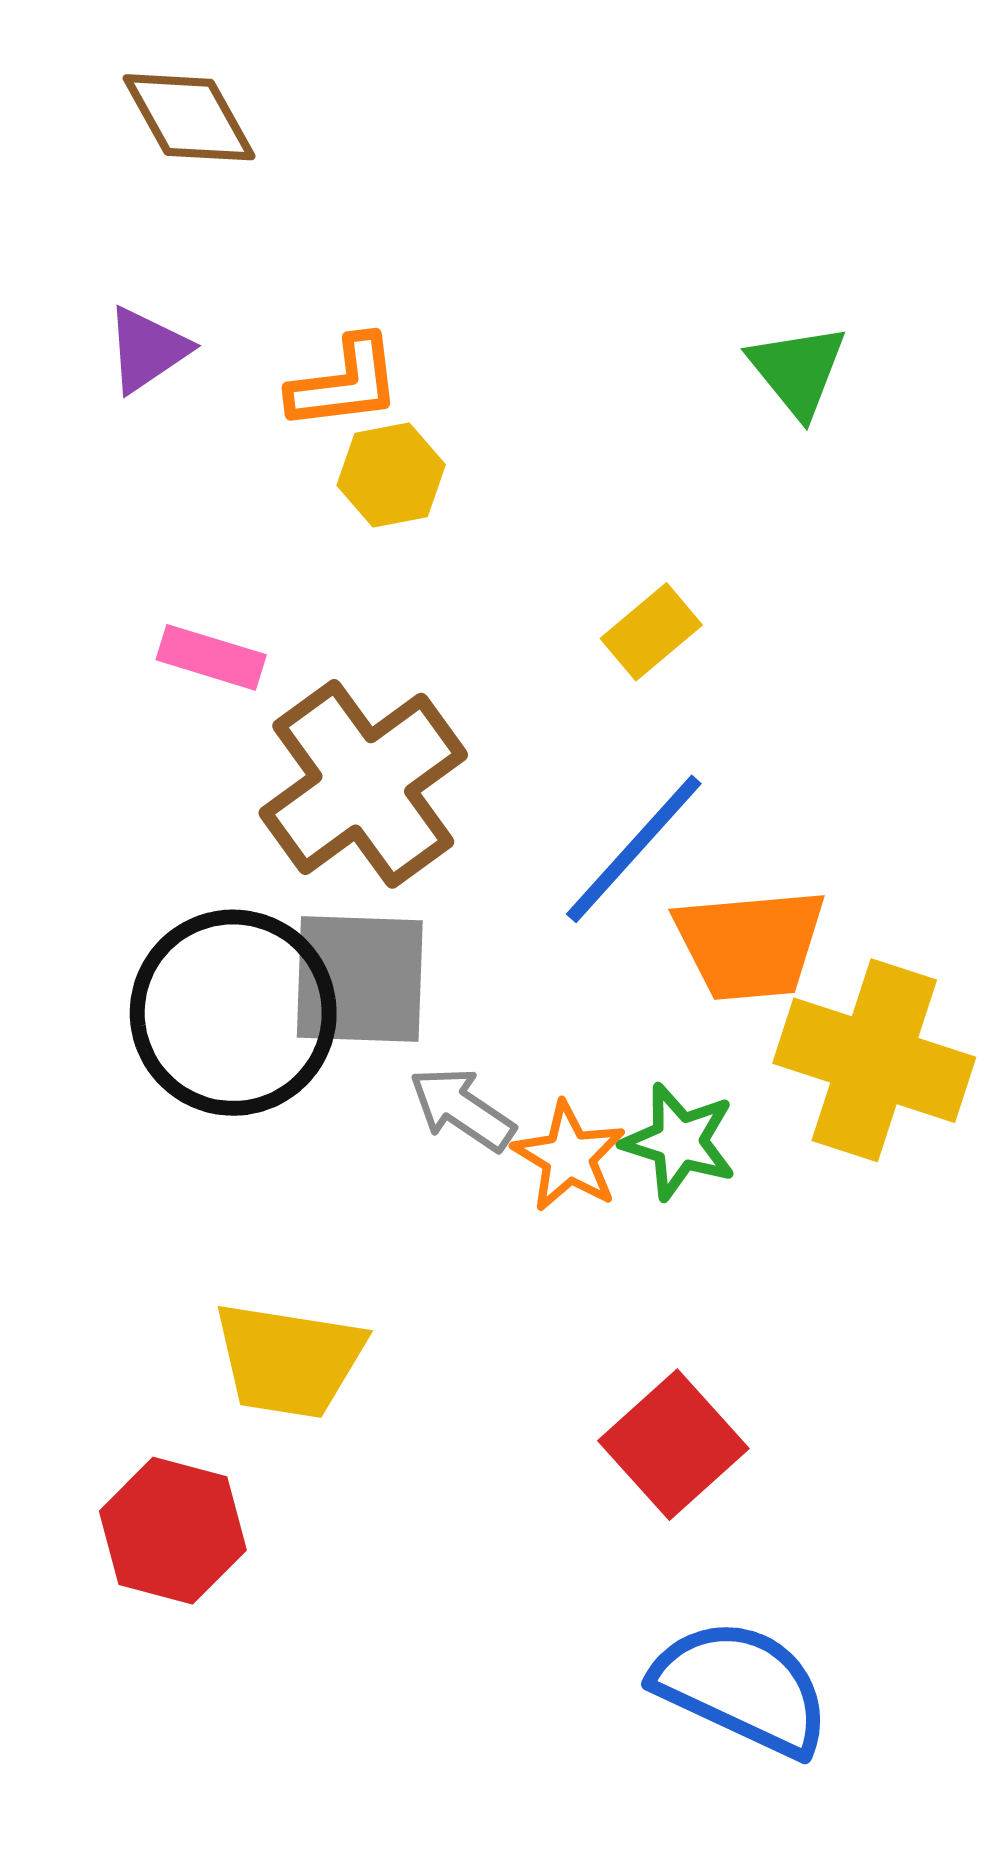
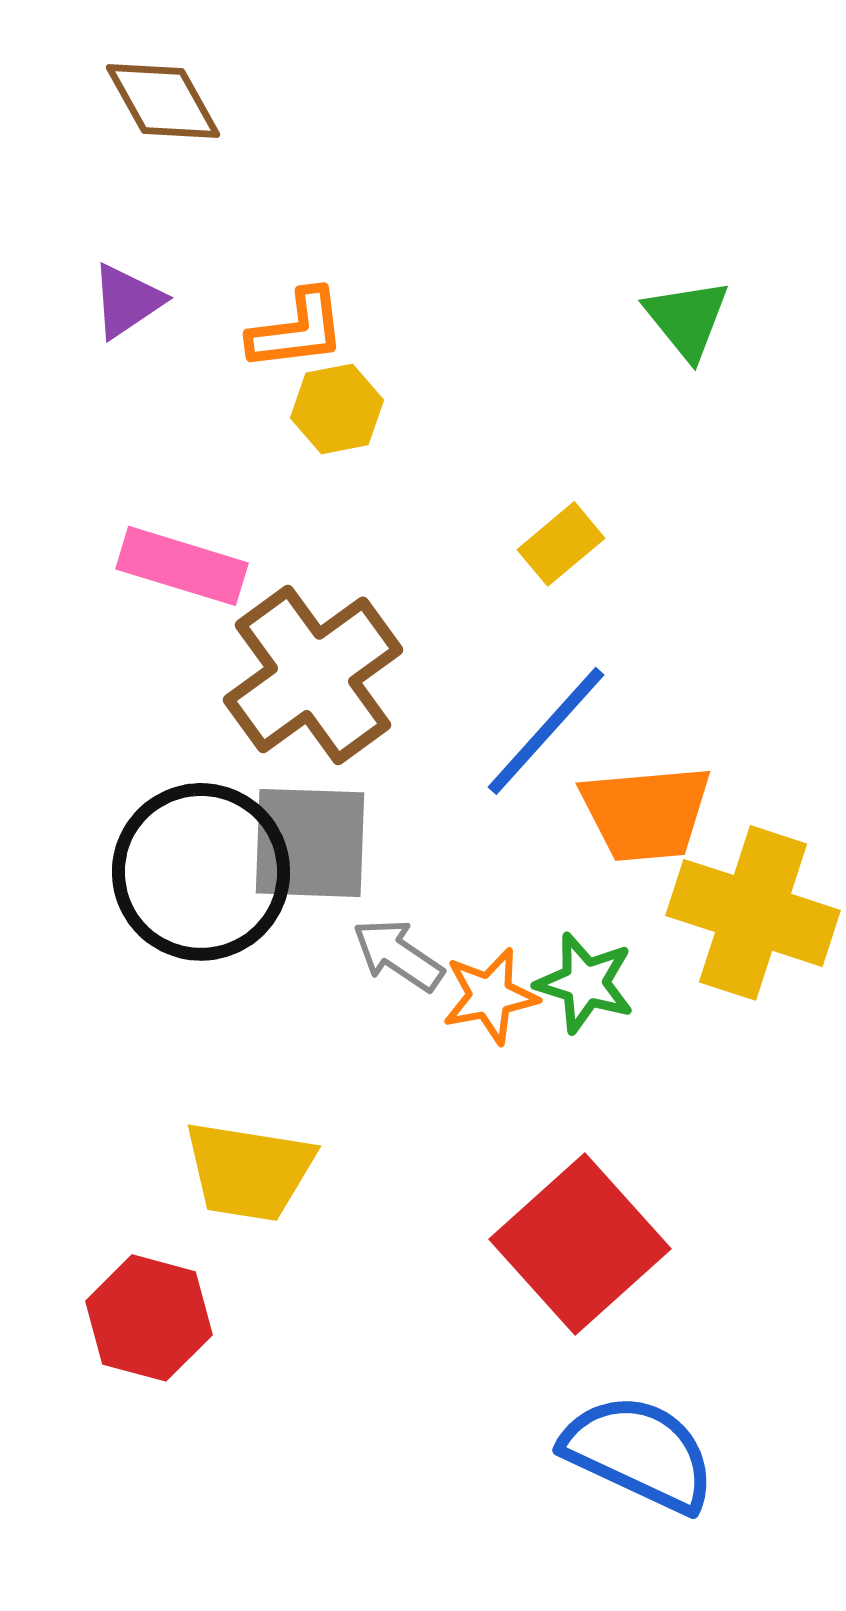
pink rectangle: (211, 657) -> (182, 566), size x1.4
orange star: (569, 1157) -> (490, 996), turned 30
red square: (673, 1445) -> (580, 1244), size x1.4

